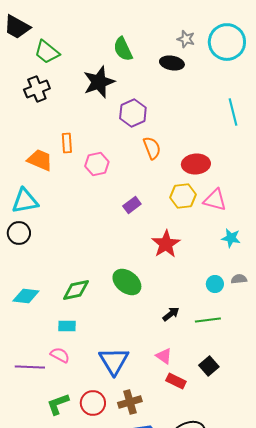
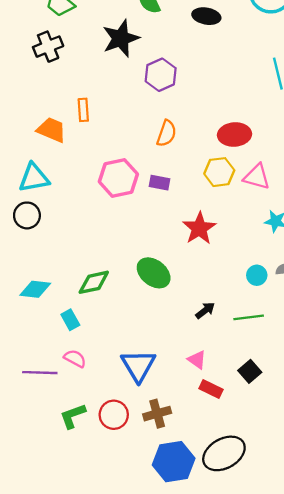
orange semicircle: (152, 148) -> (166, 133), moved, turned 40
pink hexagon: (97, 164) -> (118, 178), moved, size x1.4
purple rectangle: (132, 205) -> (159, 183), turned 48
cyan rectangle: (67, 326) -> (70, 320), moved, turned 60

